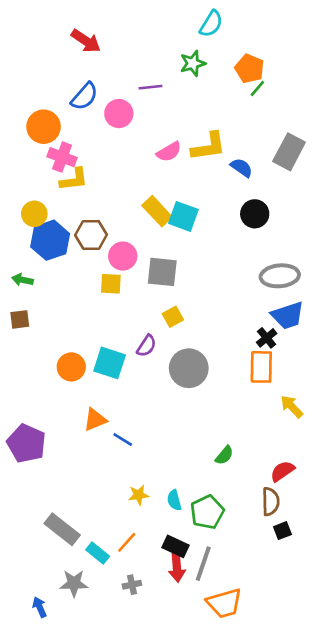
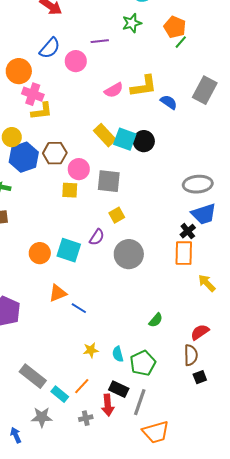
black circle: (255, 214) -> (144, 141), moved
red arrow: (177, 568) -> (108, 405), moved

